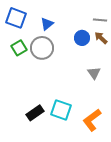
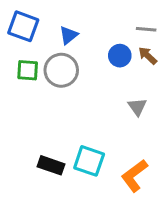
green square: (19, 48) -> (28, 70), turned 35
black rectangle: (35, 113) -> (51, 165), turned 54

